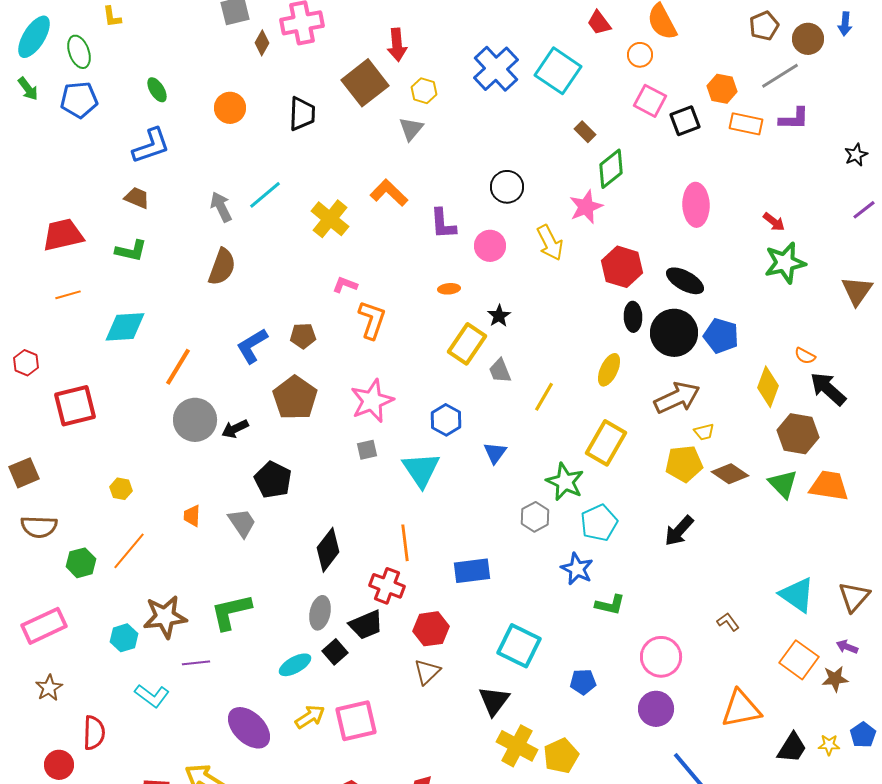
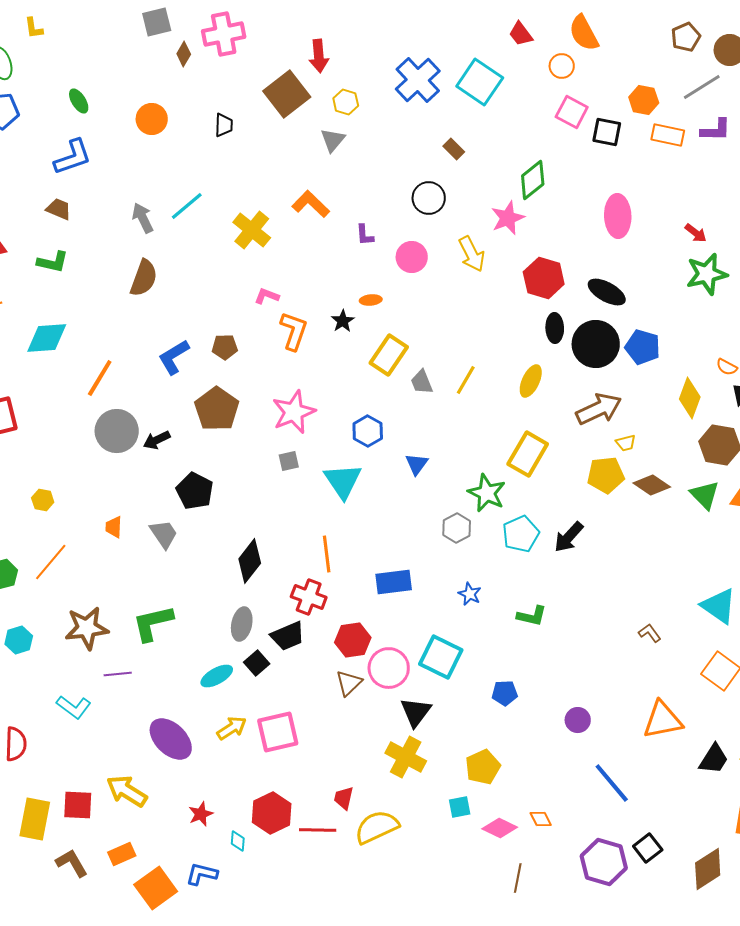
black trapezoid: (302, 114) -> (224, 125), size x0.7
black square: (685, 121) -> (607, 132), turned 32
brown rectangle: (585, 132) -> (454, 149), moved
purple L-shape: (443, 224) -> (365, 235), size x0.7
black star: (499, 316) -> (343, 321), moved
yellow line: (544, 397) -> (466, 380), moved
black arrow: (679, 531) -> (569, 537), moved
blue star: (577, 569) -> (470, 594), moved, size x0.7
cyan hexagon: (124, 638) -> (19, 640), moved
pink circle: (661, 657) -> (389, 668), moved
purple circle: (656, 709) -> (578, 720), size x0.7
yellow cross: (517, 746) -> (406, 757), moved

